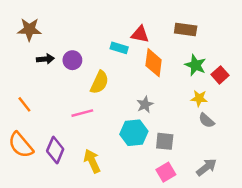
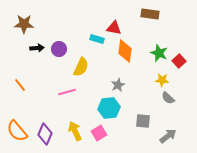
brown rectangle: (186, 29) -> (150, 14), moved
gray square: (165, 141) -> (143, 121), moved
orange semicircle: (21, 145) -> (17, 131), moved
purple diamond: (55, 150) -> (45, 134), moved
pink square: (166, 172) -> (99, 133), moved

